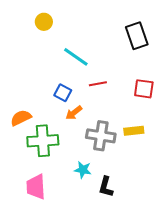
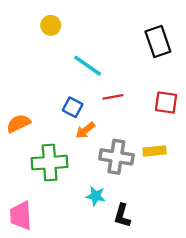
orange semicircle: (21, 118) -> (18, 123), moved
pink trapezoid: (36, 187) -> (21, 216), moved

